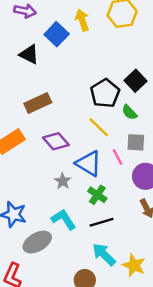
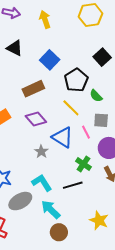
yellow arrow: (82, 20) -> (45, 19), moved
blue square: (57, 34) -> (50, 60), moved
black square: (135, 81) -> (102, 57), moved
brown rectangle: (38, 103) -> (33, 89), moved
green cross: (97, 195) -> (83, 164), moved
cyan arrow: (104, 254) -> (51, 210), moved

